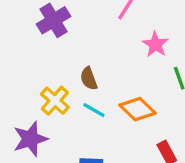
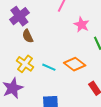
brown semicircle: (89, 79) -> (28, 36), moved

